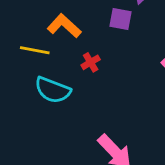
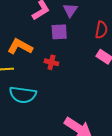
red cross: (91, 62) -> (51, 62), moved, turned -32

